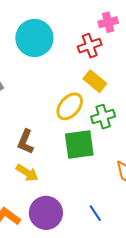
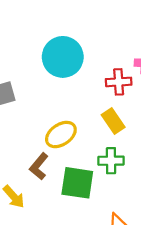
yellow ellipse: (70, 106) -> (61, 135), moved
brown L-shape: (25, 142) -> (39, 166), moved

